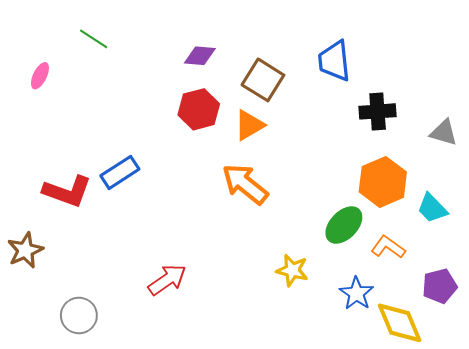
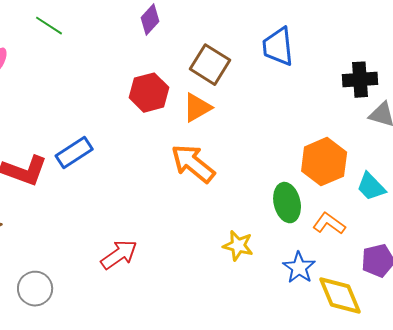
purple diamond: (200, 56) -> (150, 20), moved, turned -52
black cross: (378, 111) -> (360, 80), moved
green ellipse: (344, 225) -> (287, 203), turned -57

